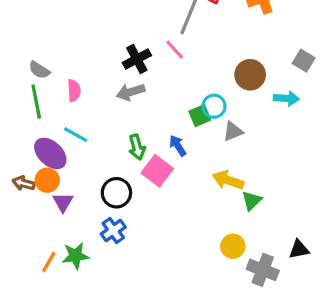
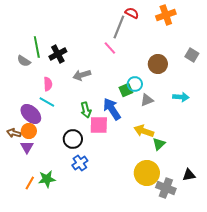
black cross: (137, 59) -> (58, 54), moved
pink semicircle: (74, 90) -> (48, 84), moved
cyan arrow: (286, 98) -> (181, 97), moved
green line: (36, 102) -> (37, 47), moved
blue arrow: (178, 146) -> (112, 109), size x1.6
pink square: (157, 171) -> (99, 125), turned -36
purple triangle: (63, 202) -> (27, 147), moved
blue cross: (113, 231) -> (80, 163), moved
yellow circle: (233, 246) -> (147, 173), size x1.6

